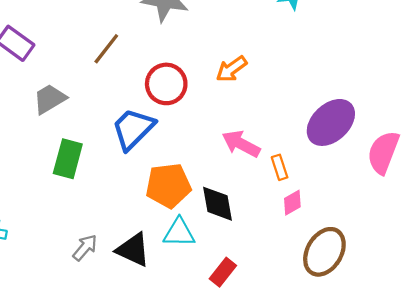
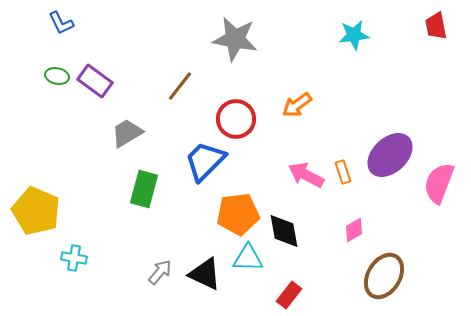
orange rectangle: (280, 167) -> (343, 172), moved

